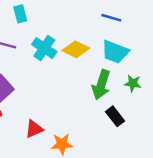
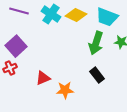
black rectangle: (115, 116) -> (97, 75), moved

